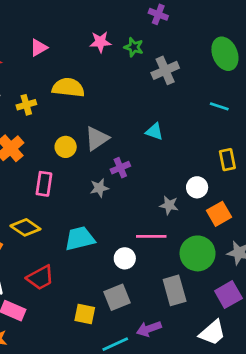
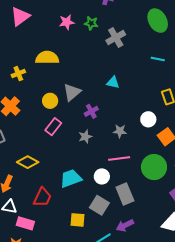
pink triangle: (39, 48) -> (20, 16), moved, size x1.5
pink rectangle: (44, 184) -> (53, 127), moved, turned 36
gray star: (99, 188) -> (85, 137), moved
gray star: (169, 205) -> (120, 131), moved
cyan trapezoid: (80, 239) -> (71, 178), moved
red trapezoid: (40, 278) -> (42, 197), turned -30
gray rectangle: (175, 290) -> (125, 194), moved
gray square: (117, 297) -> (99, 205), turned -30

